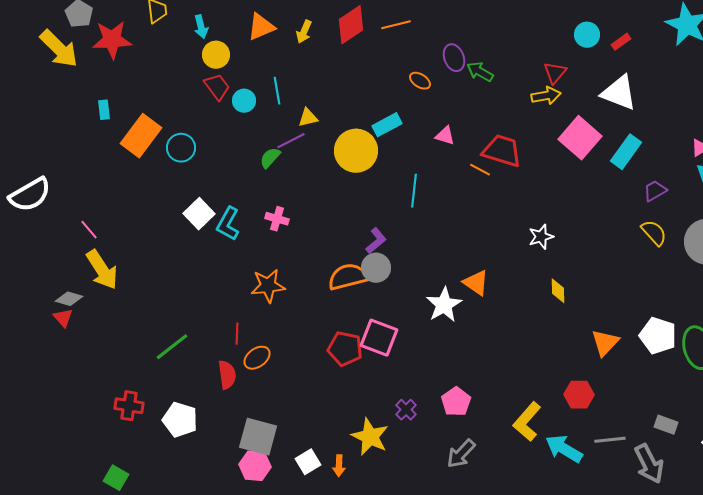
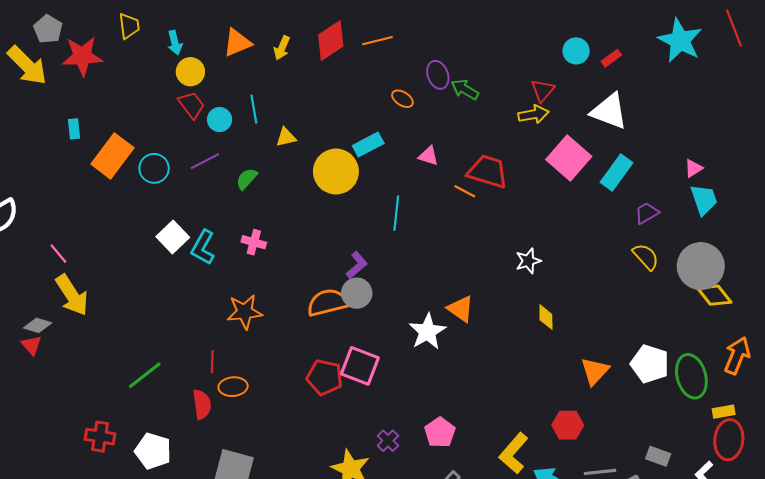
purple line: (291, 141) -> (205, 161), moved
orange ellipse: (257, 358) -> (233, 387), turned 32

